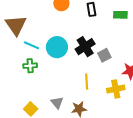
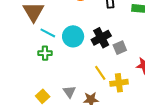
yellow line: (87, 82) -> (100, 73), turned -35
yellow cross: (116, 89) -> (119, 83), moved

